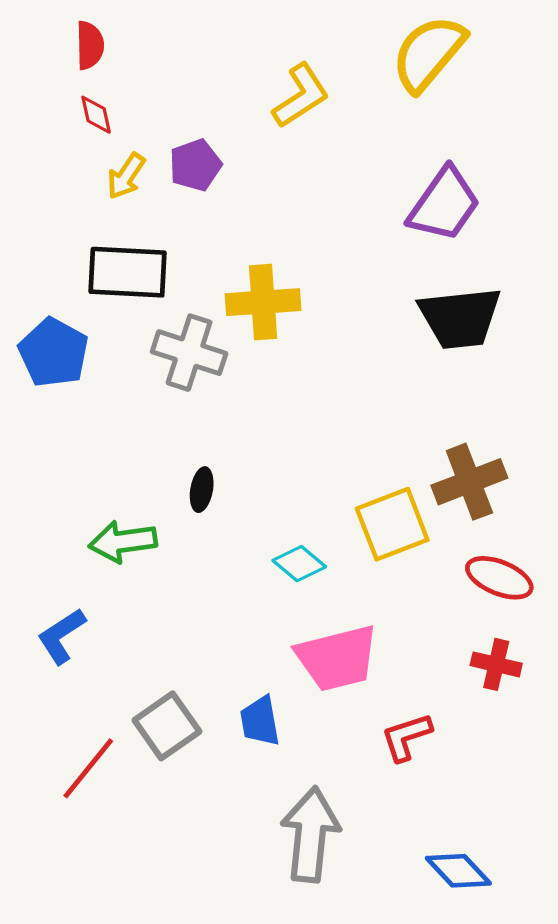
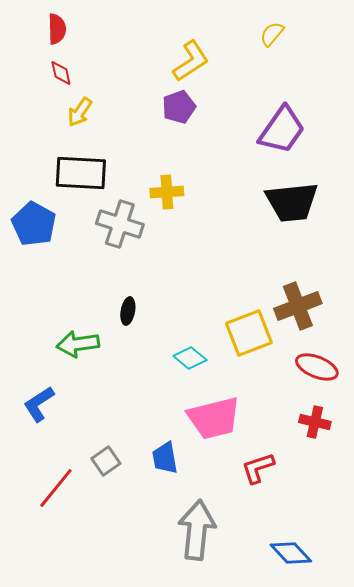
yellow semicircle: (428, 53) -> (272, 34), size x0.5
purple pentagon: (195, 165) -> (179, 107), moved
yellow cross: (263, 302) -> (167, 192), size x0.7
gray square: (167, 726) -> (106, 461), size x0.7

